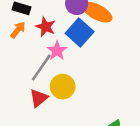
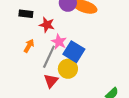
orange arrow: (18, 30) -> (29, 46), moved
blue square: (80, 32) -> (74, 52), moved

